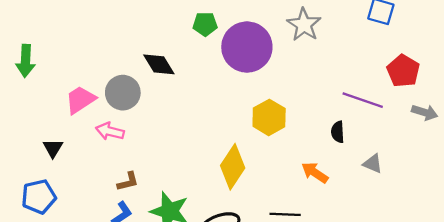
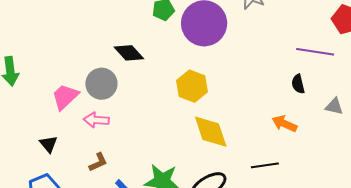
yellow hexagon: (269, 117) -> (192, 86), moved
yellow diamond: (233, 167) -> (211, 132), turned -42
brown L-shape: (128, 182) -> (98, 162), moved

